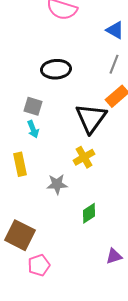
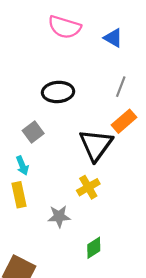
blue triangle: (115, 30) -> (113, 38), moved
gray square: (33, 106) -> (33, 132), turned 36
cyan arrow: (33, 129) -> (22, 166), moved

